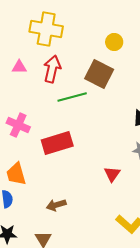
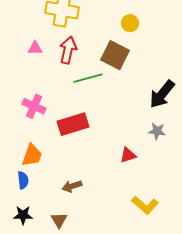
orange trapezoid: (16, 174) -> (32, 155), turned -145
red triangle: (112, 174) -> (128, 155), turned 36

